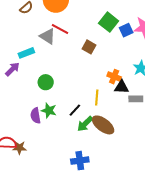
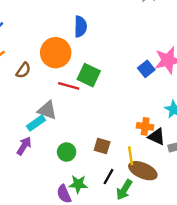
green square: (109, 22) -> (89, 75), moved
gray triangle: (48, 36) -> (47, 110), moved
brown square: (89, 47) -> (102, 146), moved
black triangle: (122, 87) -> (157, 137), turned 35
brown ellipse: (103, 125) -> (143, 171), moved

